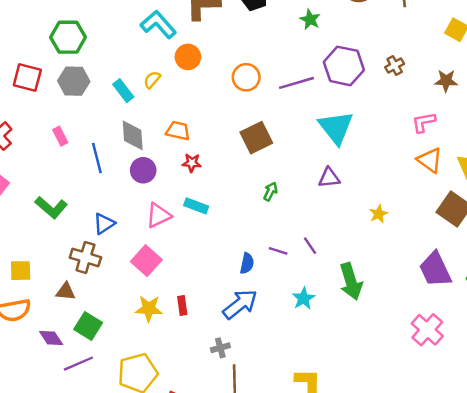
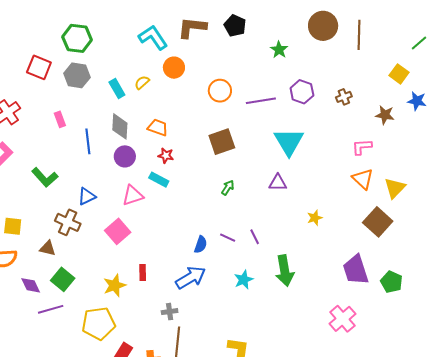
purple hexagon: (344, 66) -> (302, 92), size x0.7
cyan rectangle: (196, 206) -> (159, 180), moved
yellow star: (149, 309) -> (115, 285), moved, turned -30

